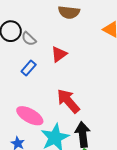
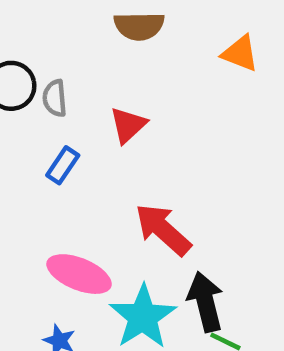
gray semicircle: (29, 39) -> (55, 98), turned 49

